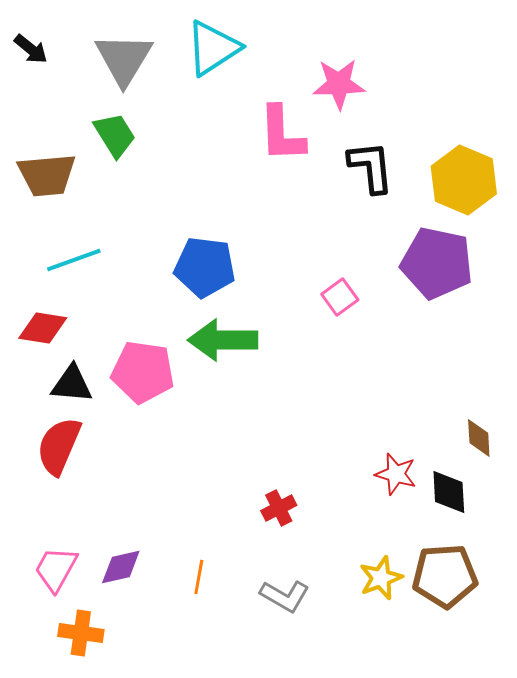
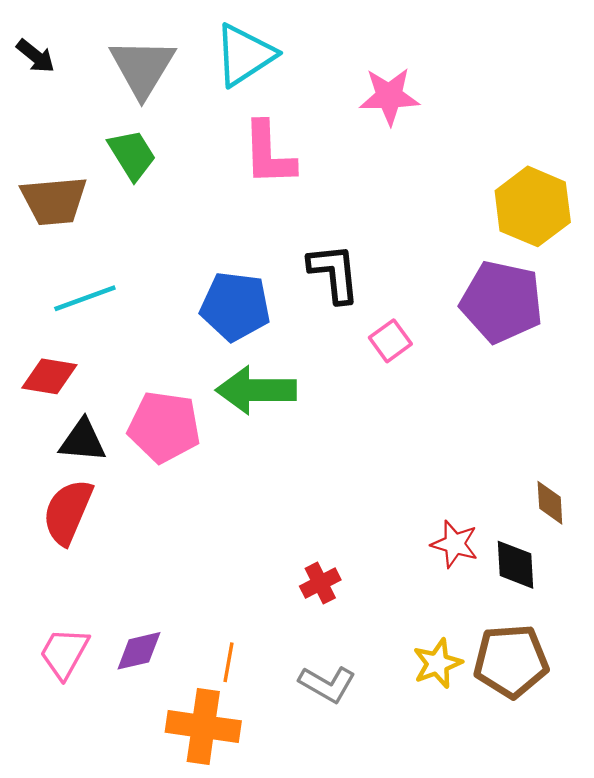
pink L-shape: (282, 134) -> (269, 154), moved
black L-shape: (371, 167) -> (334, 273), moved
orange cross: (81, 633) -> (203, 727), moved, size x1.4

